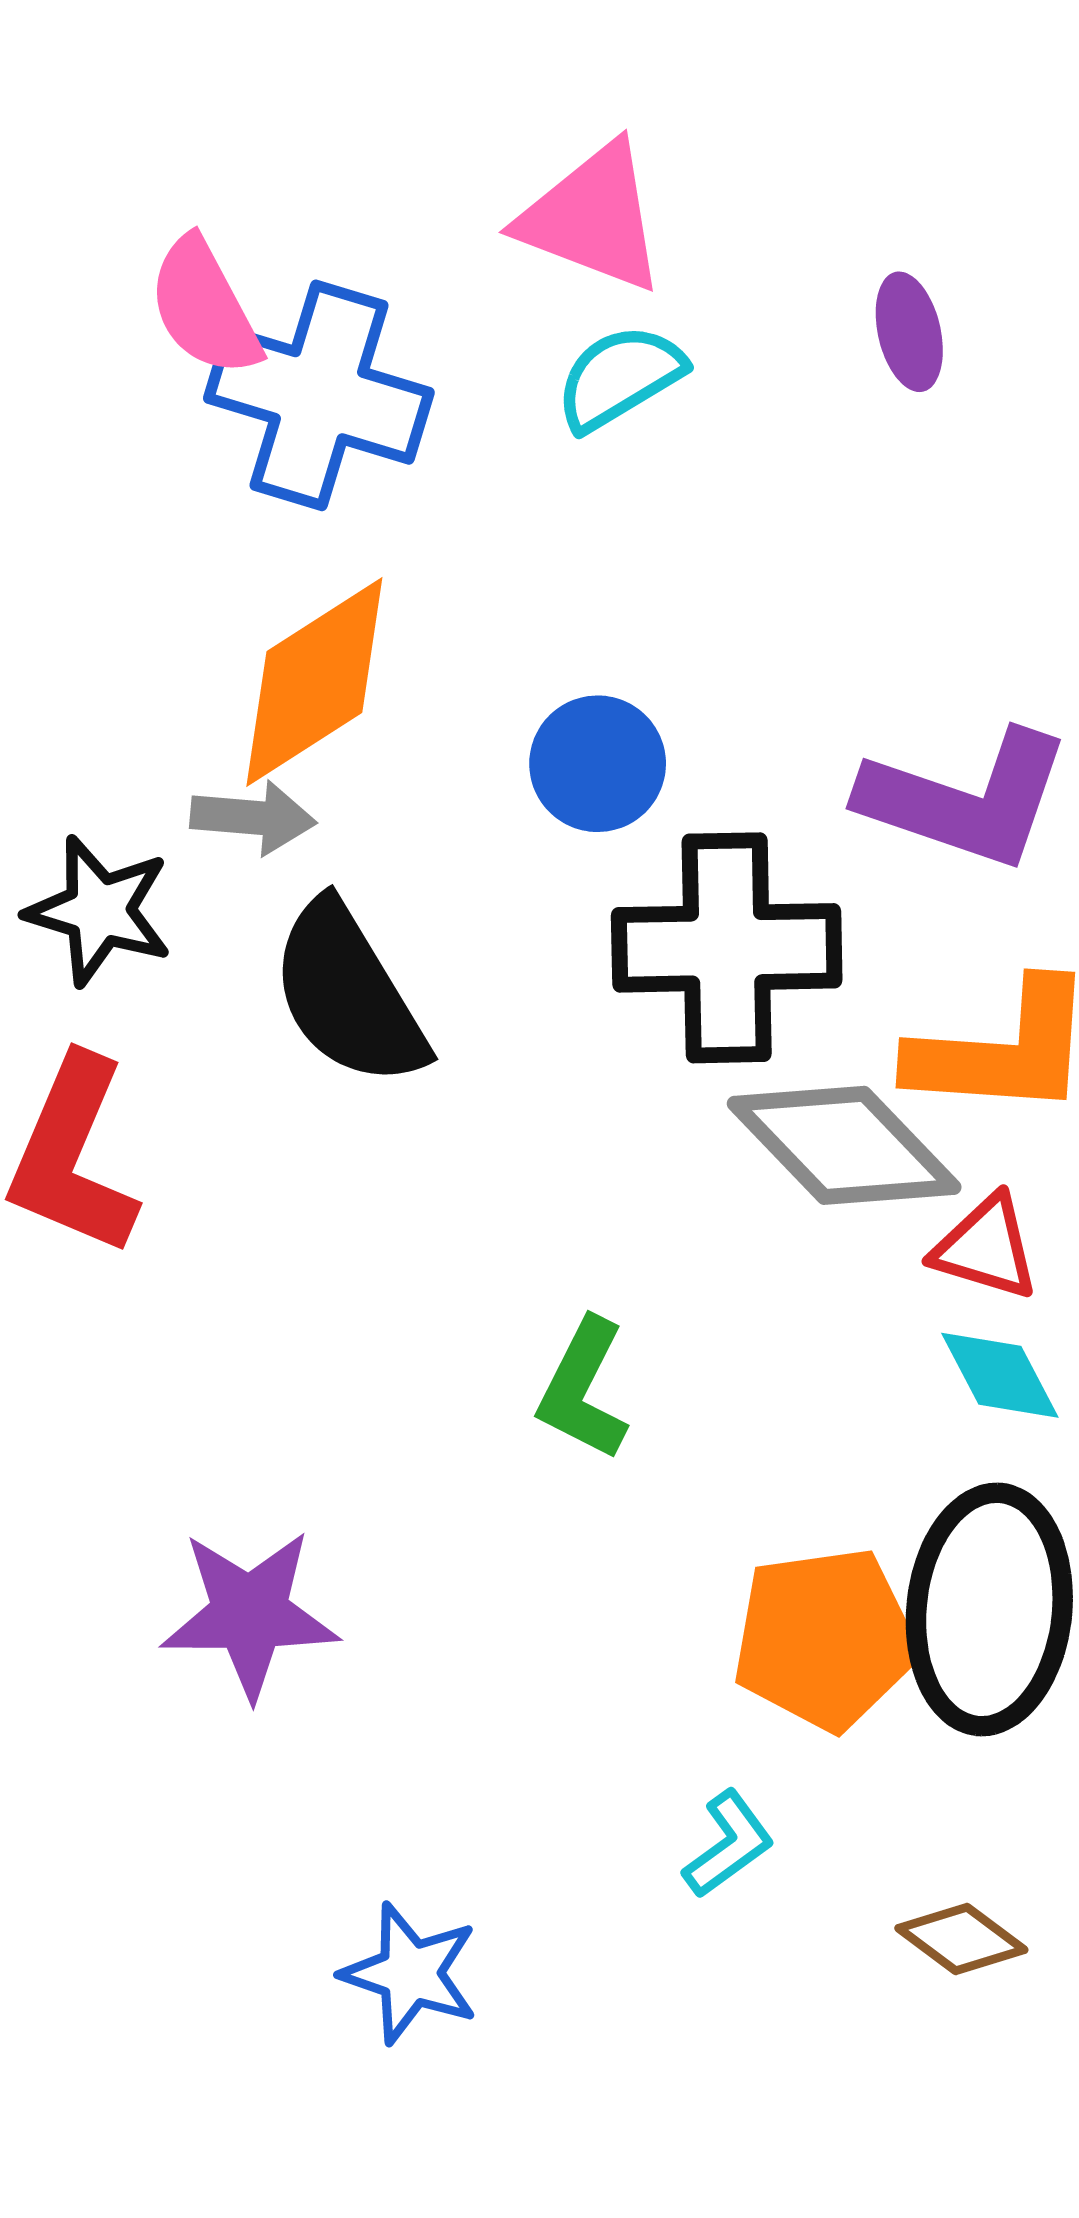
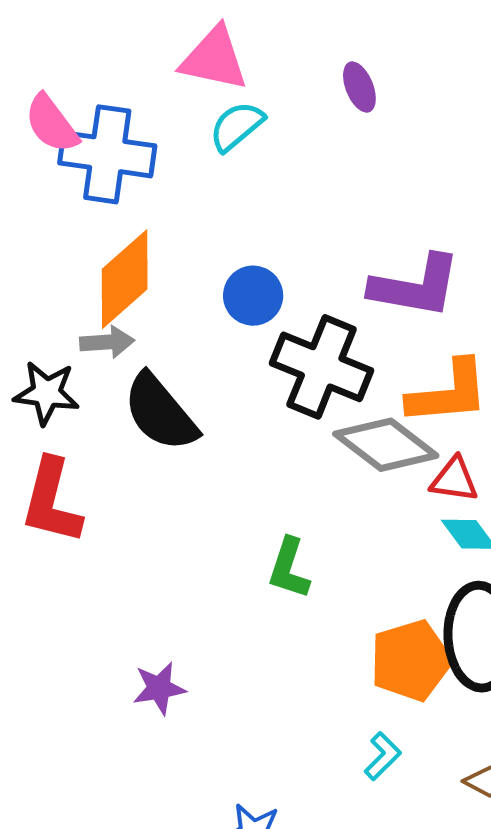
black cross: (727, 948) -> (322, 367), turned 32
purple star: (250, 1614) -> (159, 688), size x0.7

